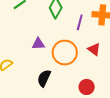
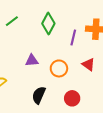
orange circle: (65, 53) -> (59, 68), size x0.7
red circle: (87, 87) -> (72, 98), moved

